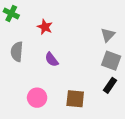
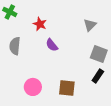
gray triangle: (108, 35) -> (90, 25), moved
purple semicircle: (52, 59) -> (52, 45), moved

